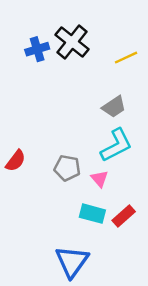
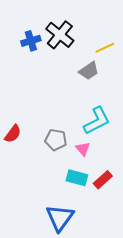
gray trapezoid: (114, 107) -> (89, 71), moved

